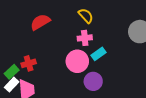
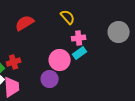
pink cross: (85, 38) -> (79, 38), moved
purple circle: (93, 81) -> (50, 79), moved

